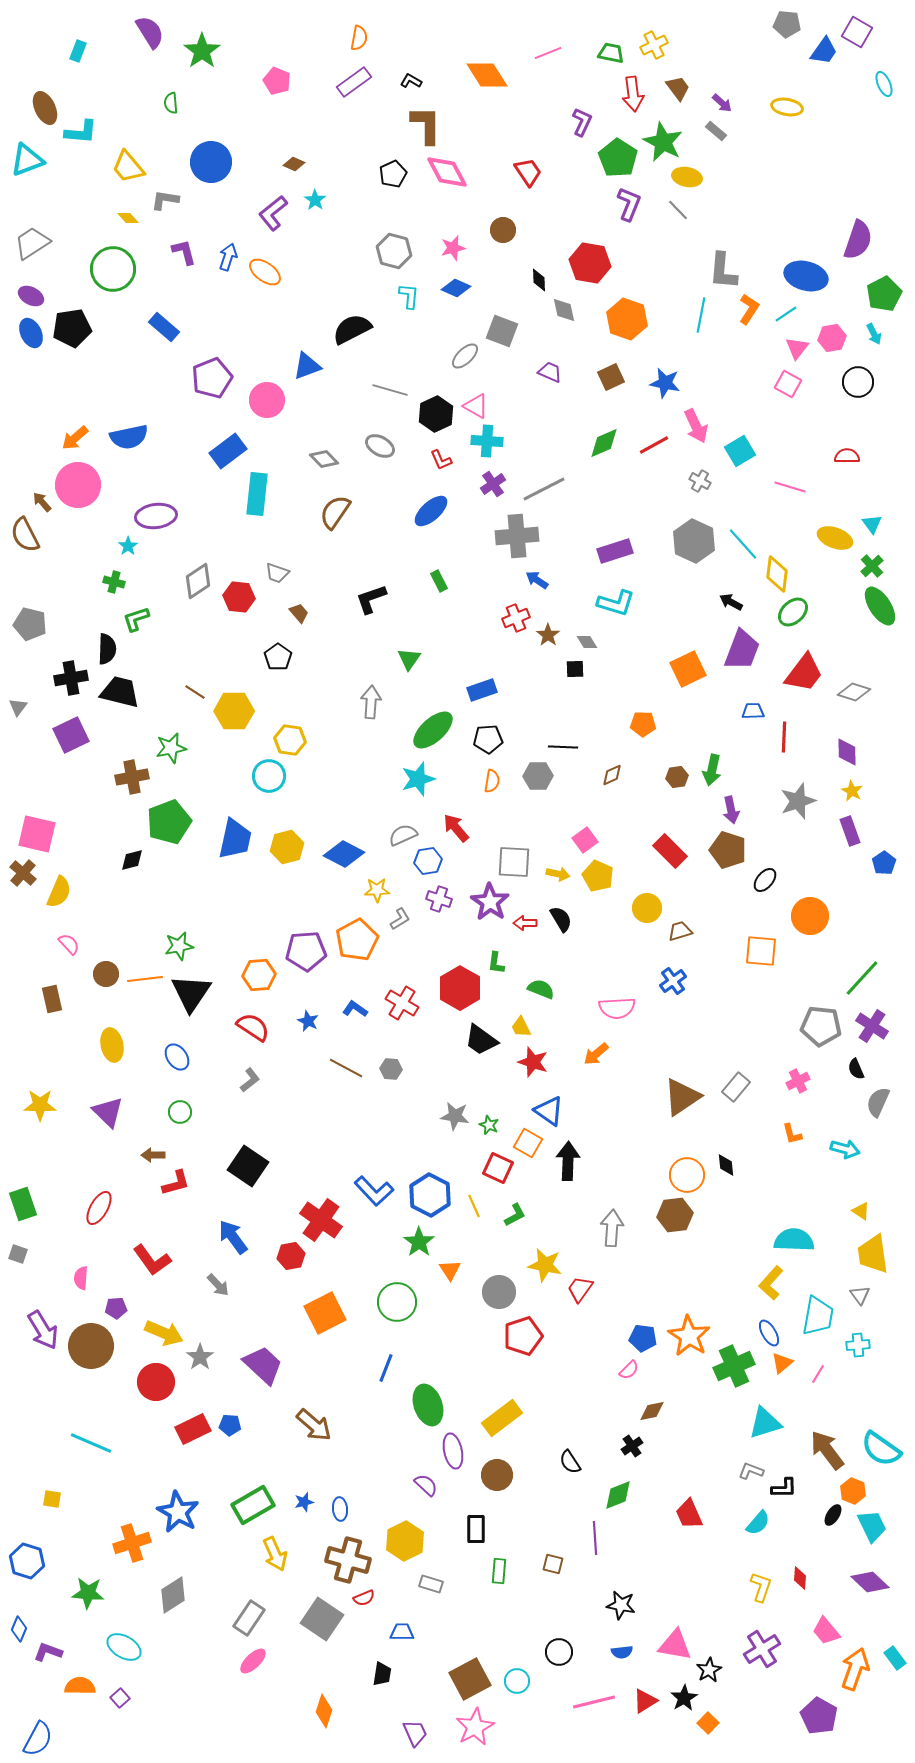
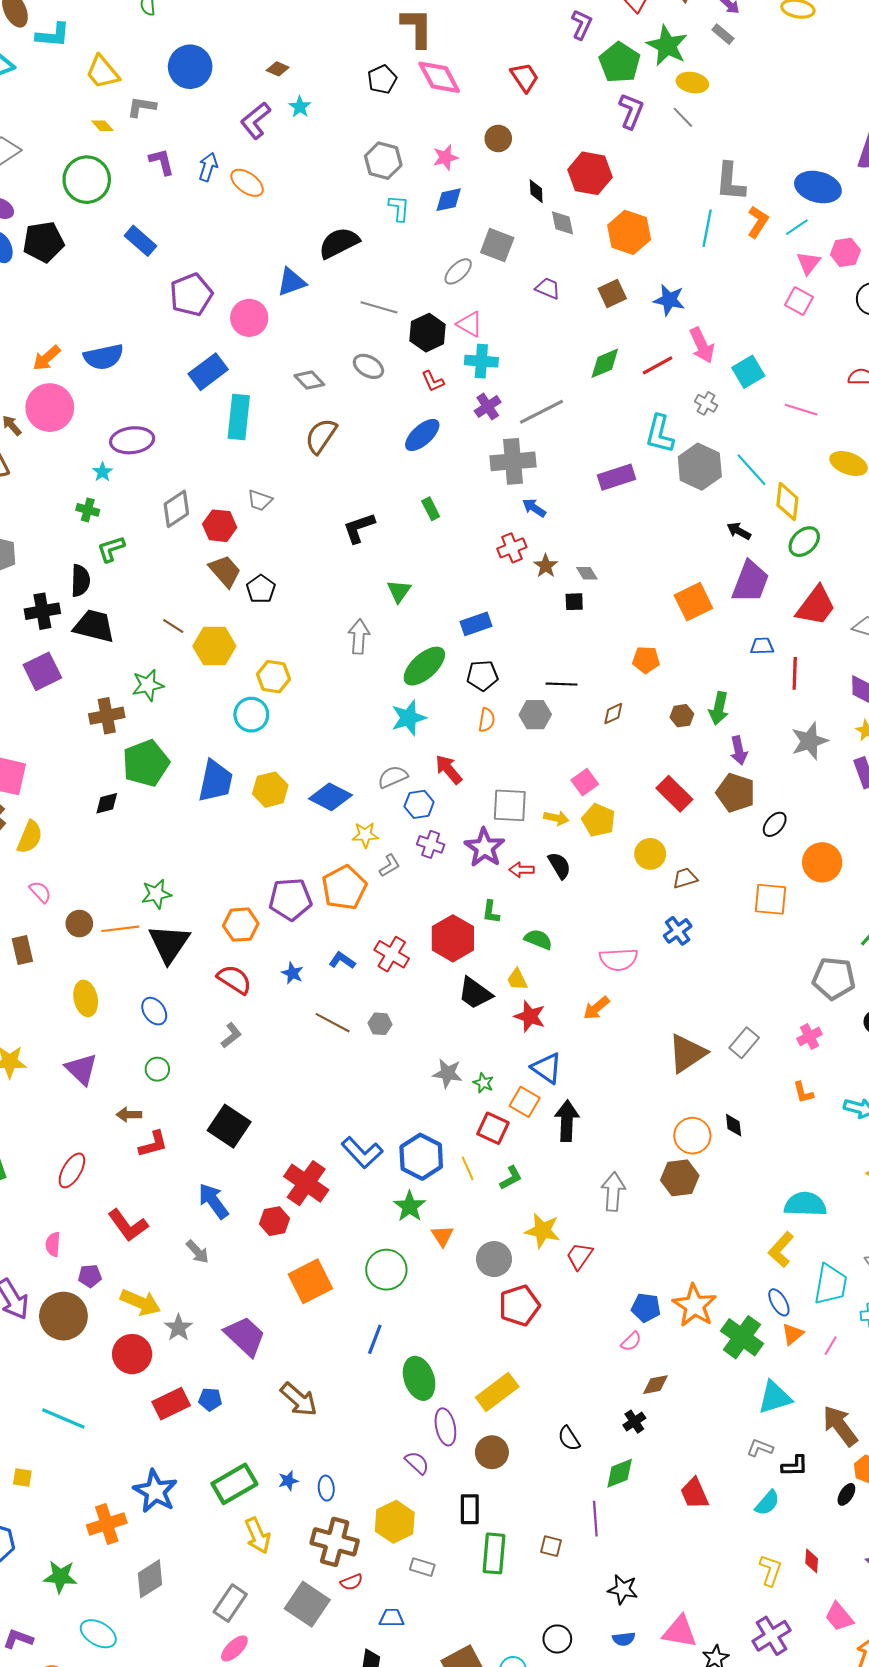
blue diamond: (456, 288) -> (449, 200), turned -36
cyan L-shape: (616, 603) -> (660, 434), moved, turned 87
brown trapezoid: (299, 613) -> (225, 571), moved, size x1.6
green cross: (734, 1366) -> (742, 1337), turned -30
green rectangle: (499, 1571) -> (494, 1553), size x1.5

